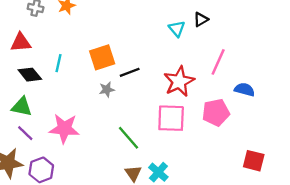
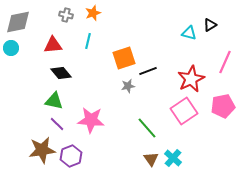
cyan triangle: (177, 29) -> (189, 33), turned -35
cyan line: (58, 63) -> (88, 41), moved
pink square: (171, 118) -> (184, 111), turned -36

